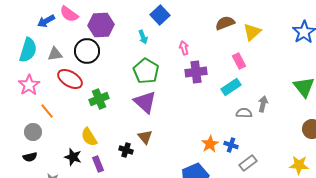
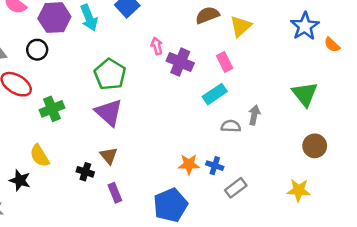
cyan arrow: (143, 37) -> (89, 18), moved, size x1.5
black circle: (87, 51) -> (37, 50), size x0.7
purple cross: (196, 72) -> (180, 62), moved, turned 30
orange star: (210, 144) -> (189, 164), turned 30
purple rectangle: (98, 164) -> (115, 193), moved

